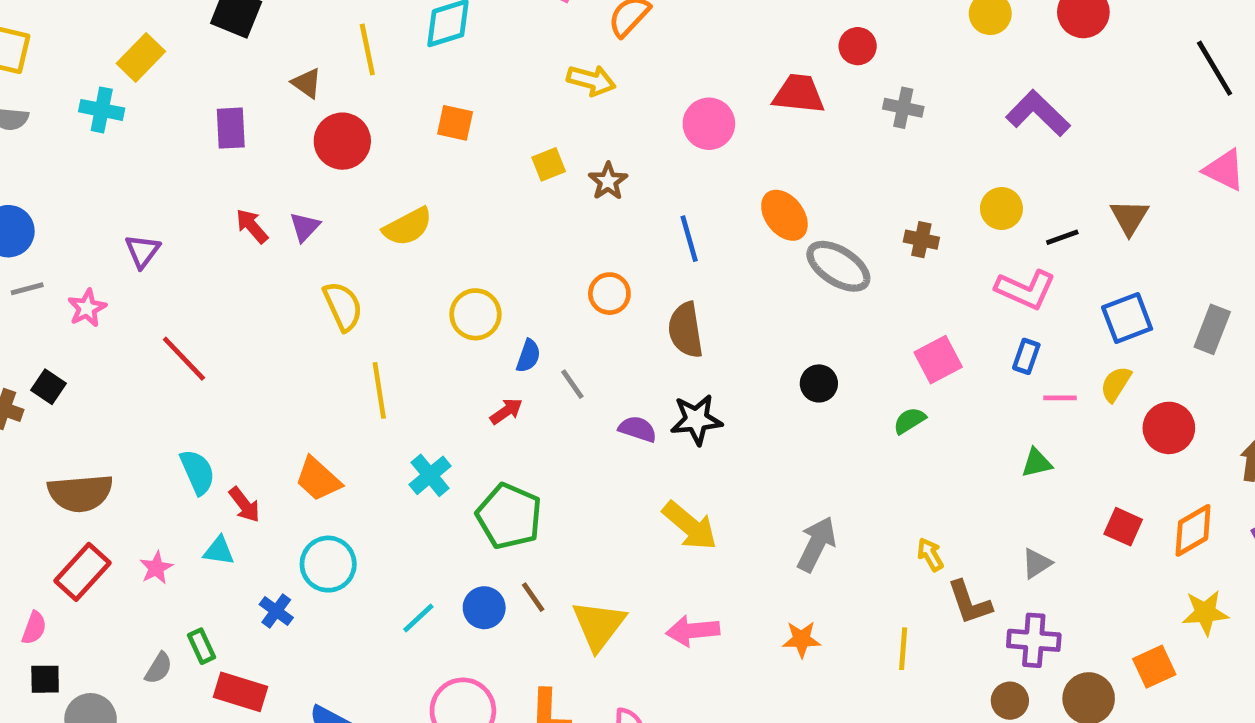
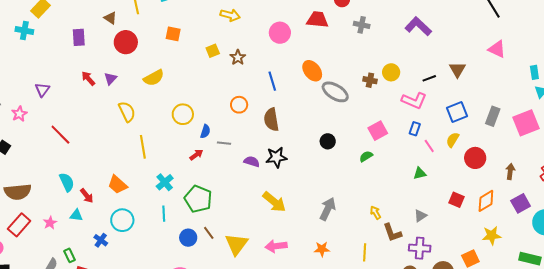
yellow circle: (1001, 209) -> (391, 72), moved
gray line: (572, 384) -> (224, 143), turned -48
pink line: (1060, 398) -> (429, 146), turned 56
cyan line: (418, 618) -> (164, 214), moved, turned -49

